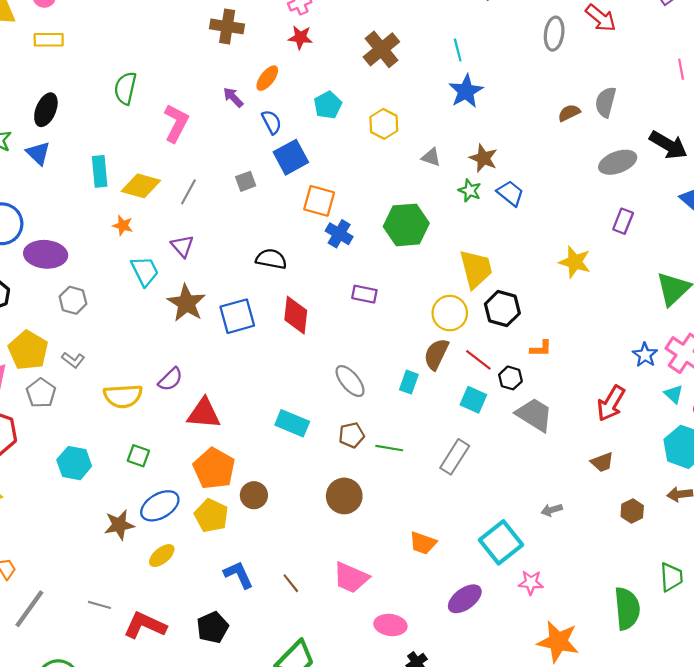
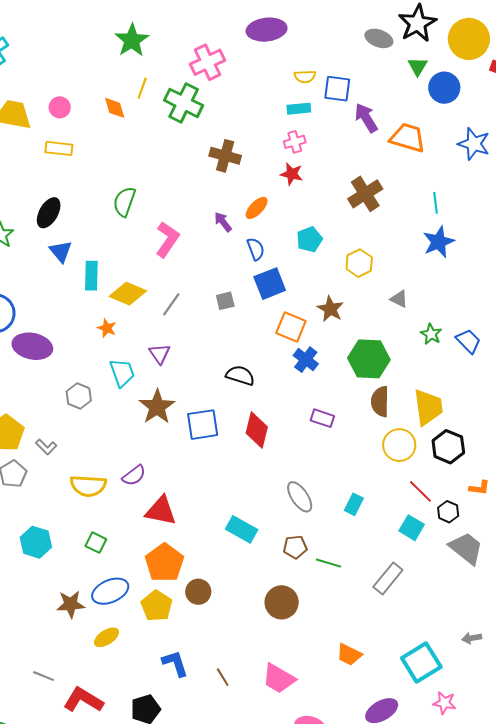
blue triangle: (38, 153) -> (61, 251), moved
brown star: (483, 158) -> (330, 309), moved
gray hexagon: (73, 300) -> (79, 396), moved
brown semicircle: (436, 354) -> (380, 402), moved, turned -32

